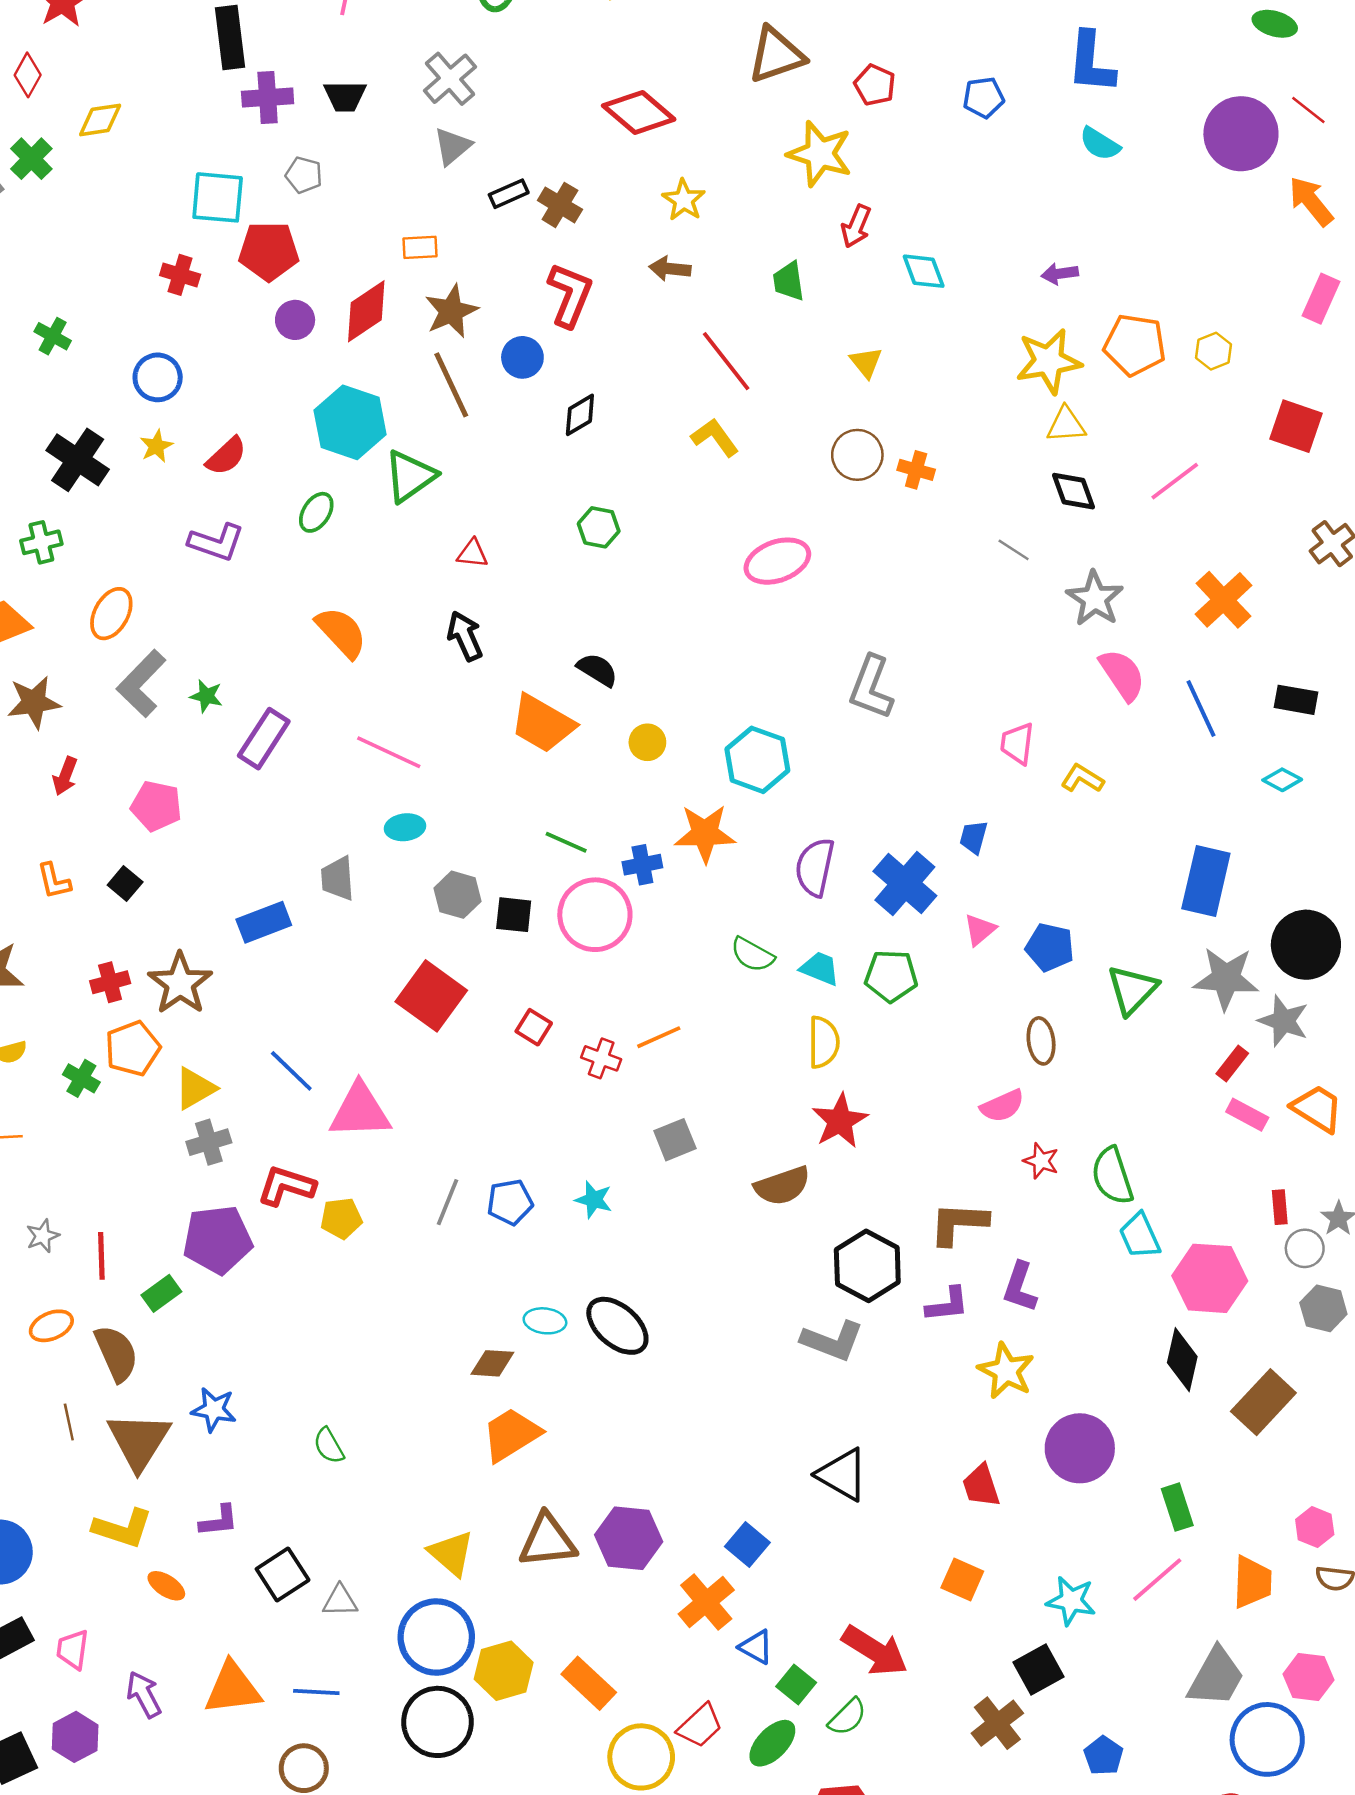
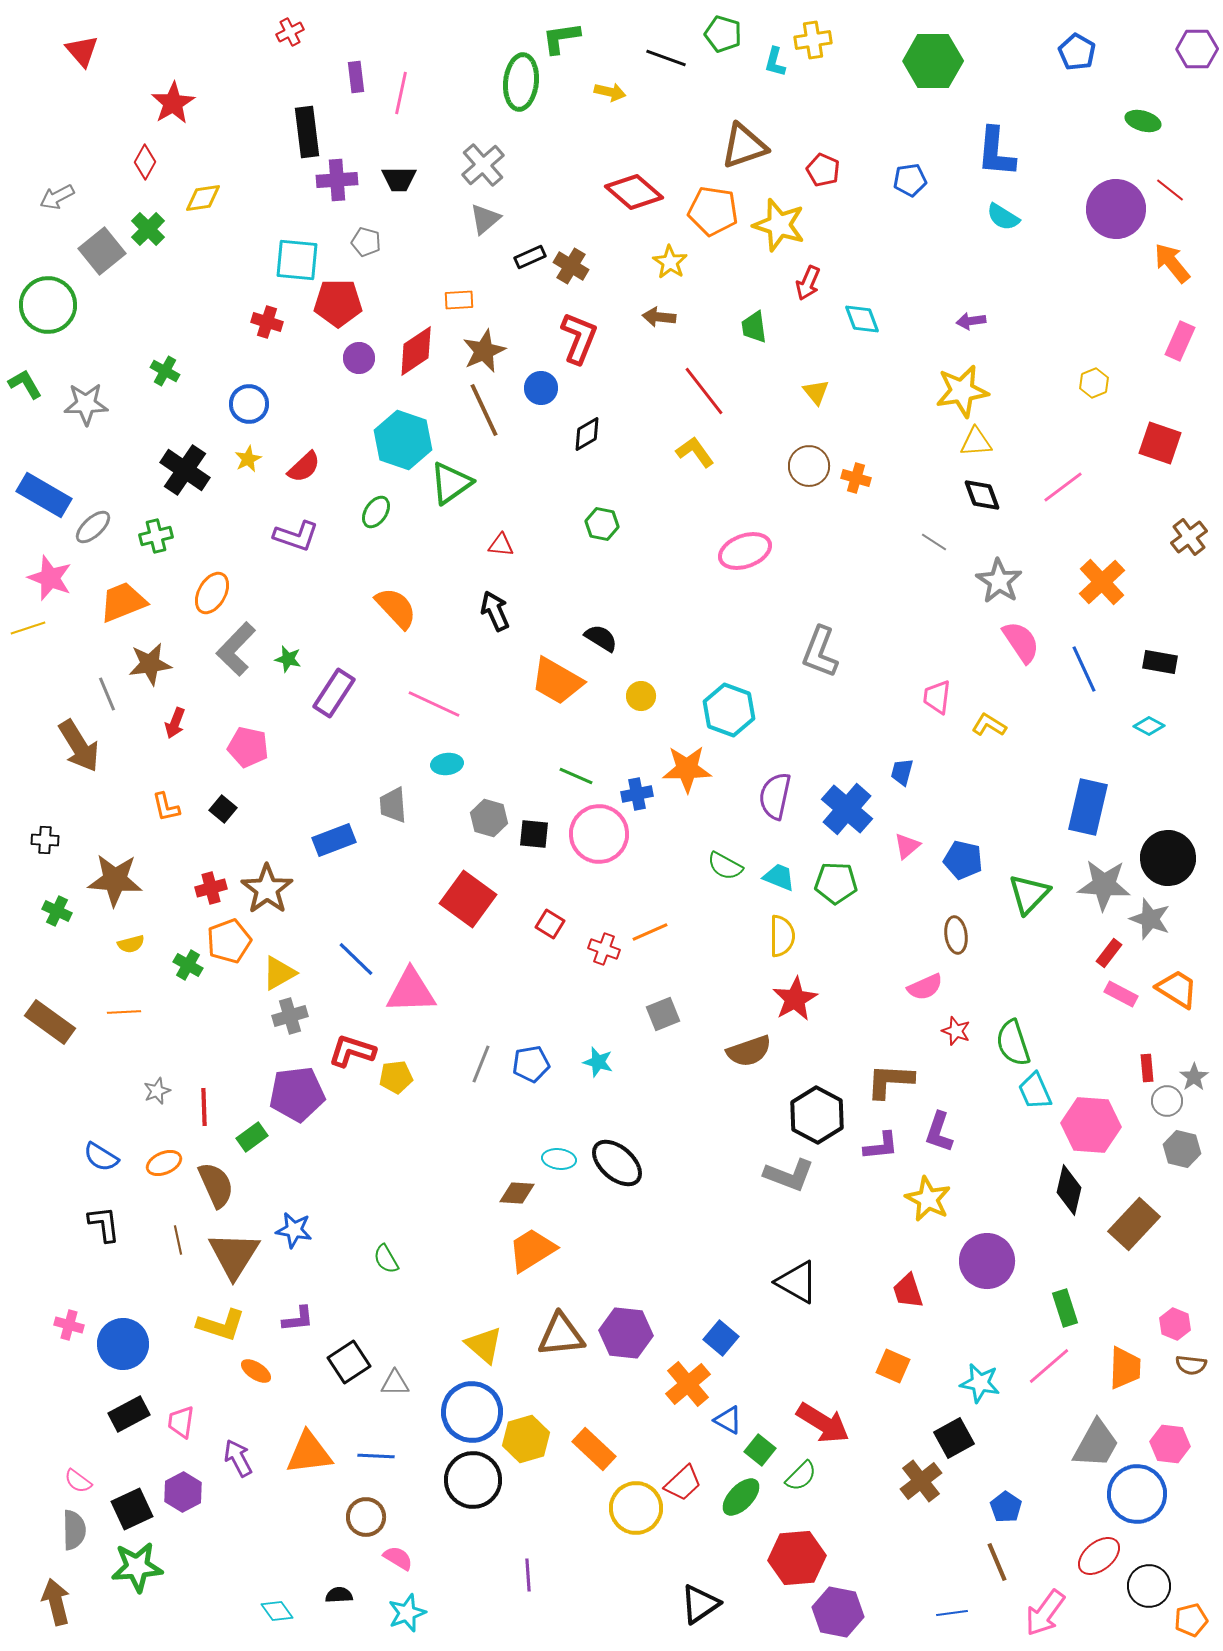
orange pentagon: (1135, 345) -> (713, 211), moved

